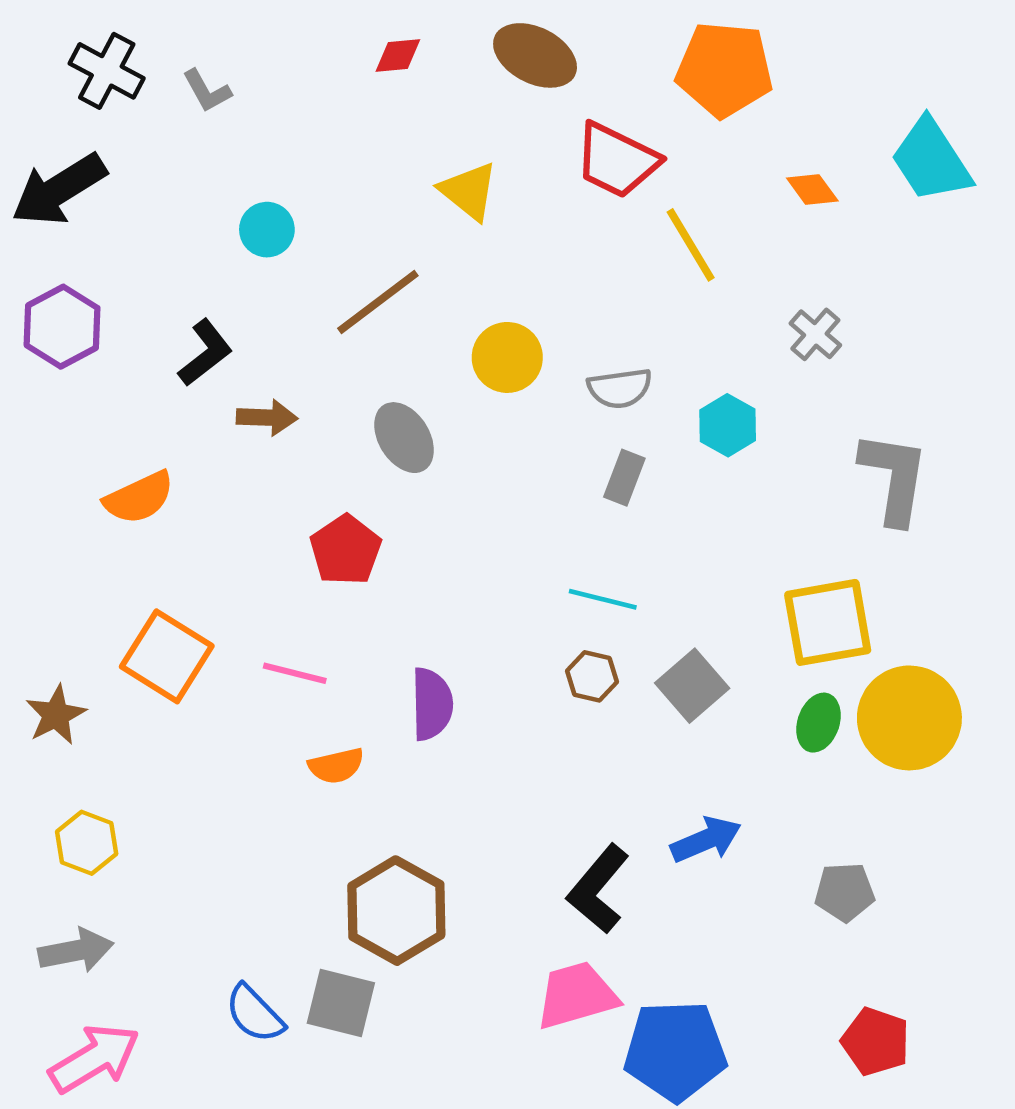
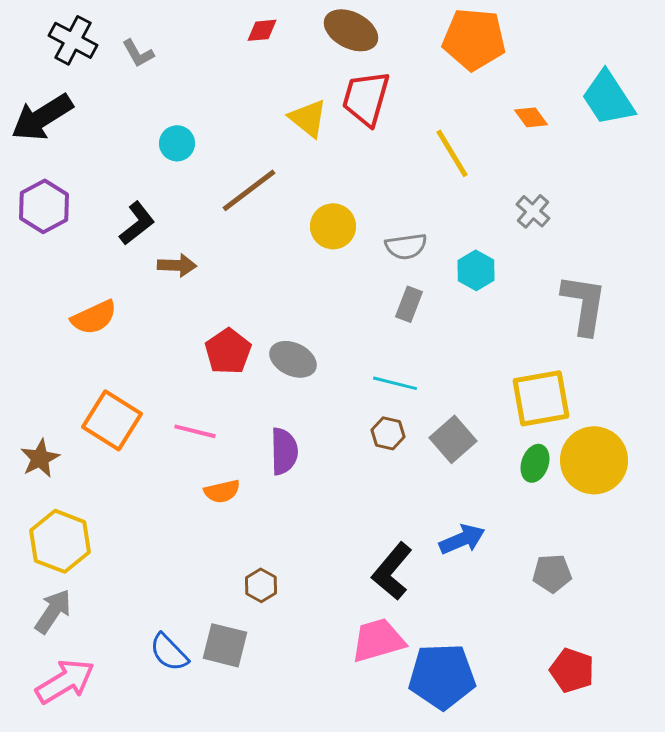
red trapezoid: (617, 160) -> (366, 98), moved, turned 80
gray ellipse: (404, 438) -> (293, 359), moved, turned -33
yellow hexagon: (87, 843) -> (60, 541), size x1.5
brown hexagon: (396, 911) -> (261, 585), size x0.5
gray arrow: (76, 951) -> (53, 611), turned -45

